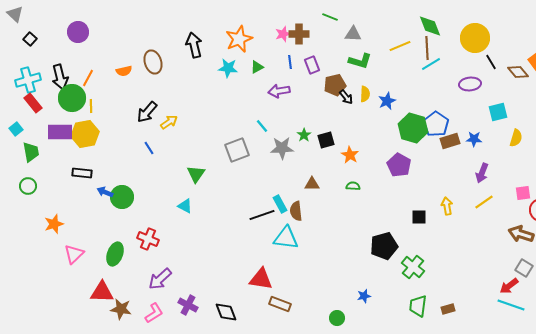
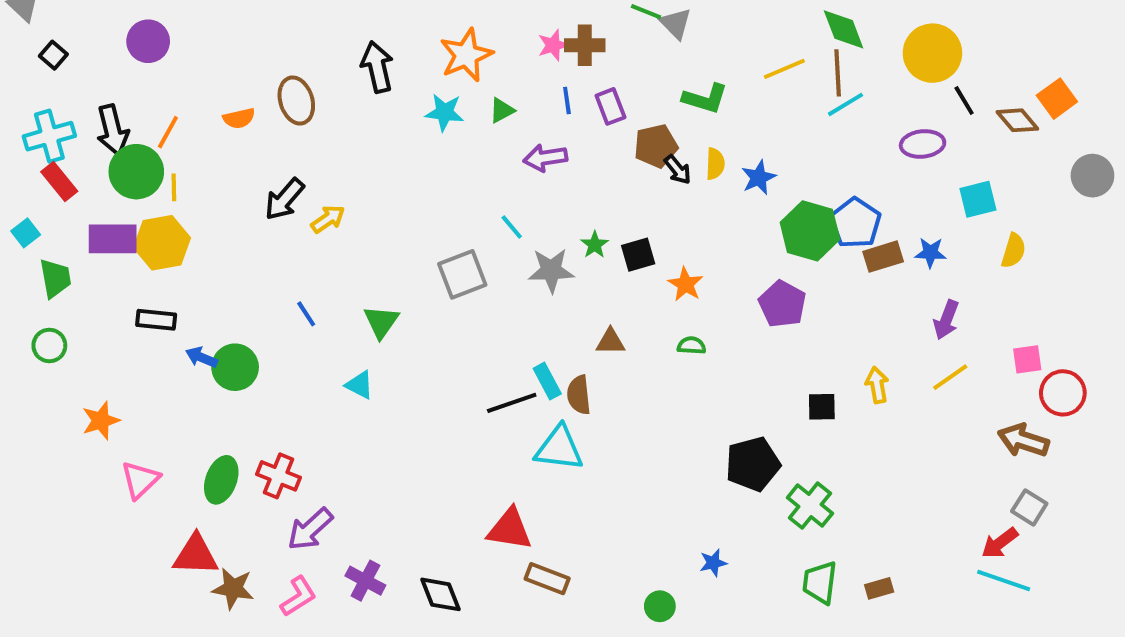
gray triangle: (353, 34) -> (676, 23), moved, turned 42
blue line: (149, 148) -> (306, 314), moved
red cross: (148, 239) -> (279, 476), moved

